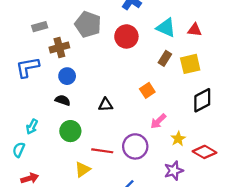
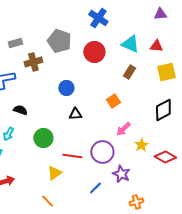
yellow square: (190, 64) -> (166, 72), moved
blue circle: (67, 76) -> (66, 88), moved
black semicircle: (63, 100) -> (20, 110), moved
purple star: (174, 171) -> (121, 174), moved, turned -30

